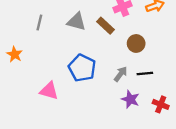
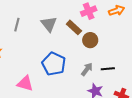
gray triangle: (76, 22) -> (49, 24), turned 36
brown circle: (136, 44) -> (90, 40), moved

